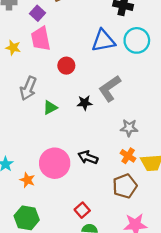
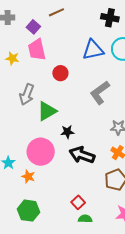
black star: (85, 103) -> (67, 132), moved
green triangle: (50, 108) -> (47, 111), size x1.5
black arrow: (88, 157) -> (82, 155), size x1.4
pink circle: (55, 163) -> (41, 152), moved

